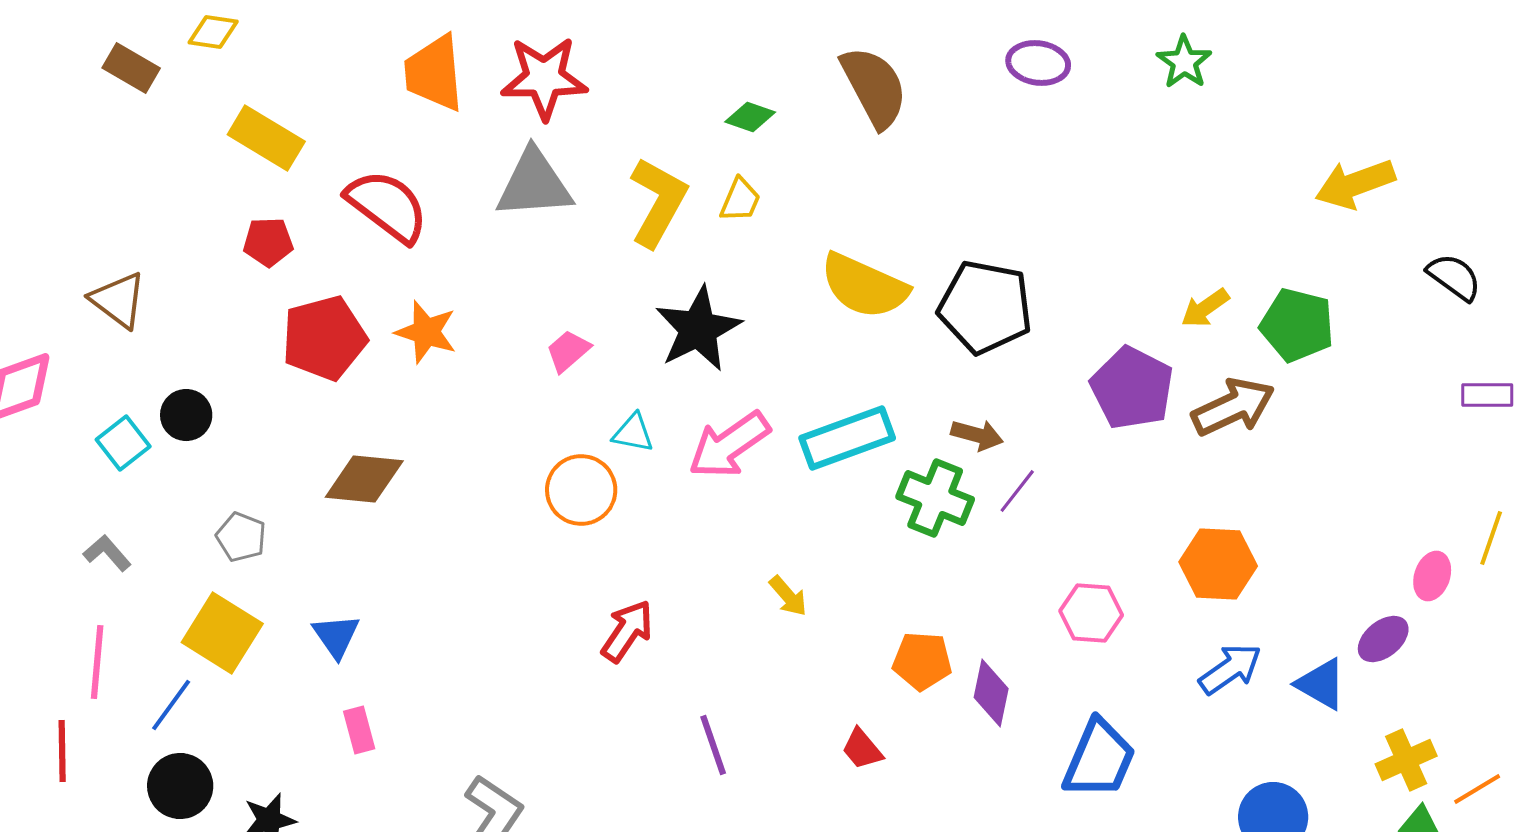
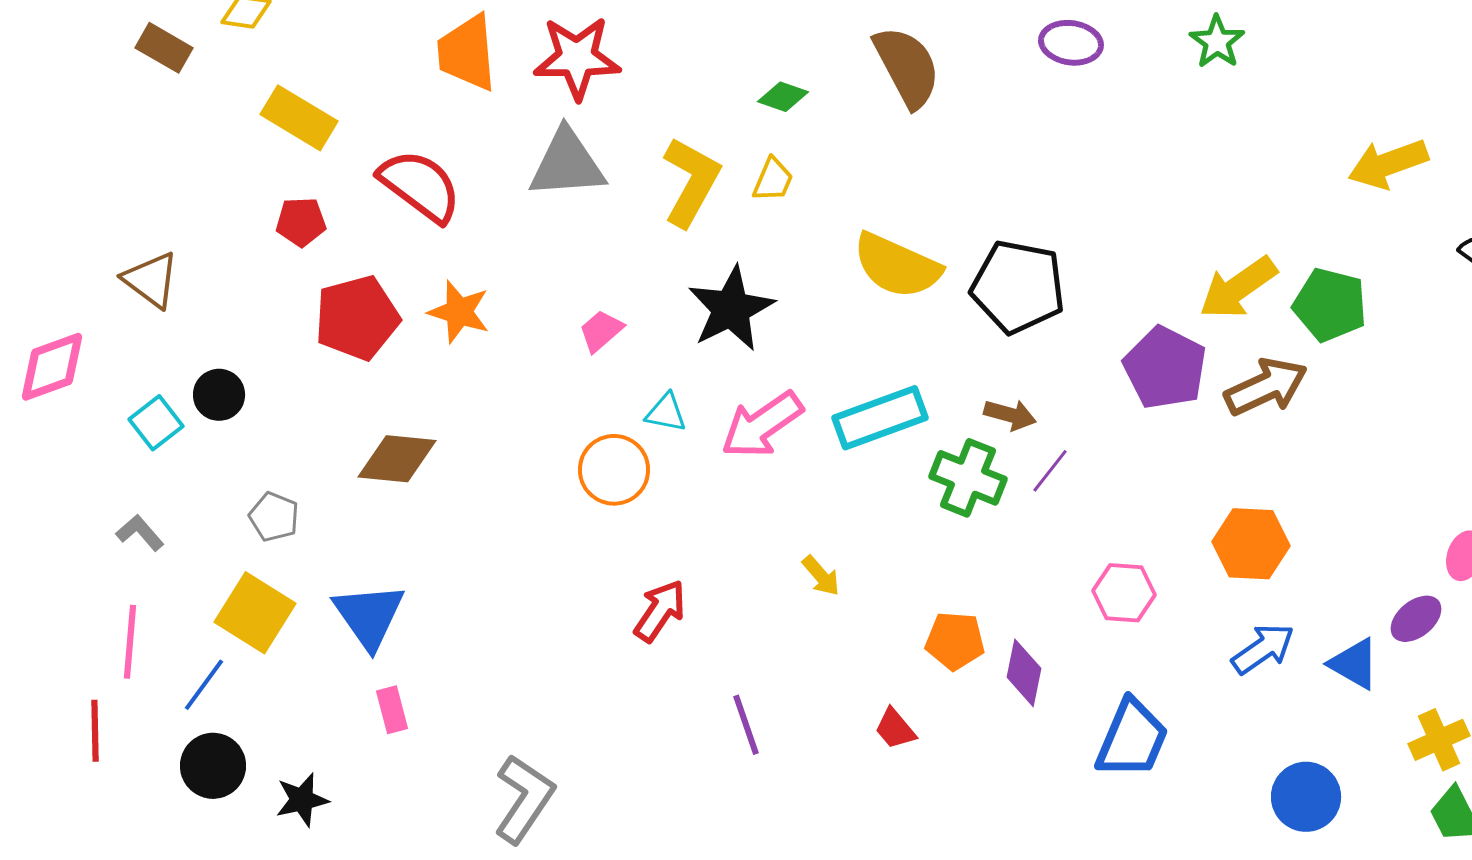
yellow arrow: (1205, 308) -> (1238, 288), size x1.6
blue triangle: (336, 636) -> (369, 616), size x1.5

